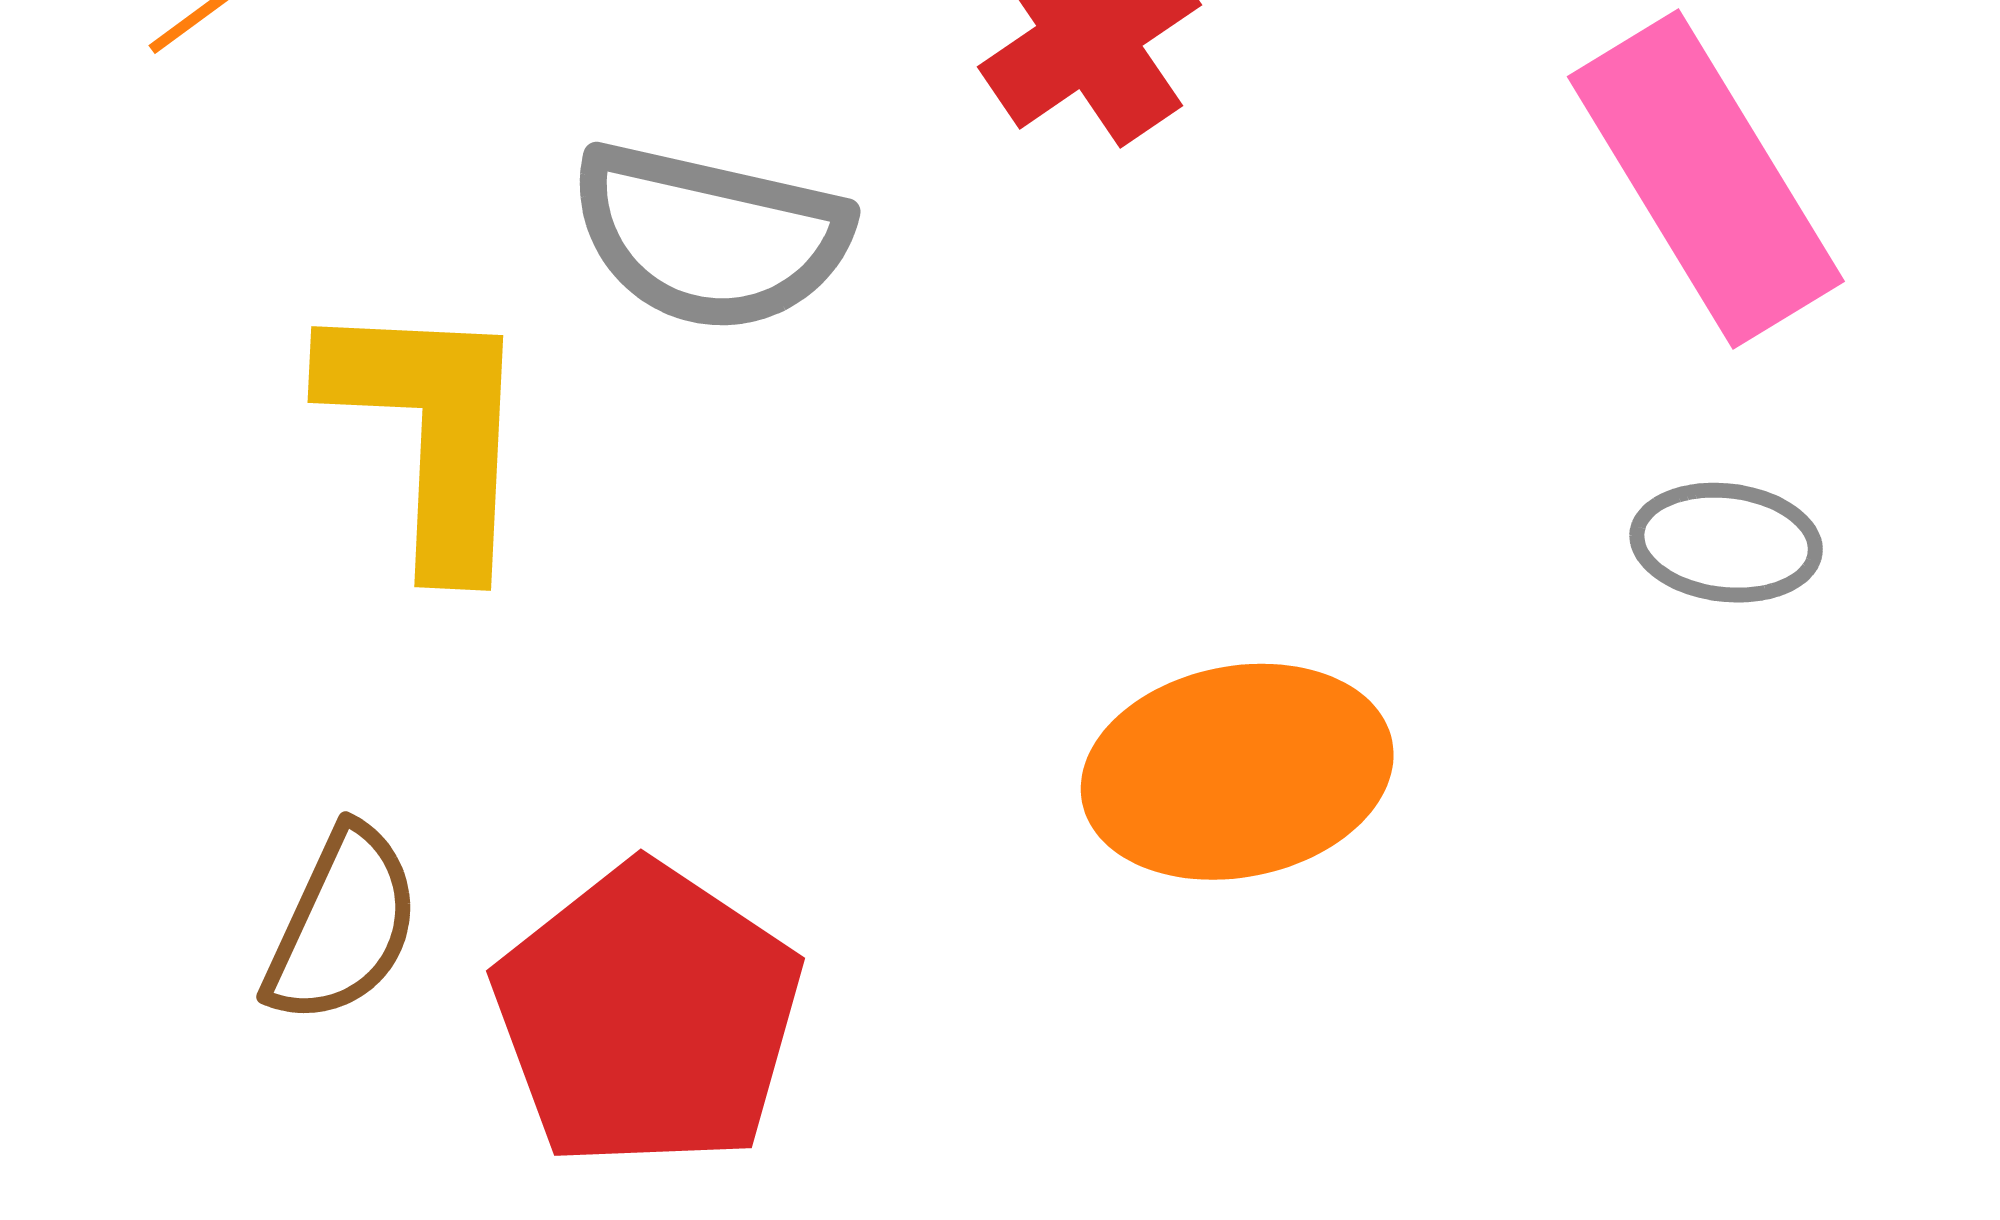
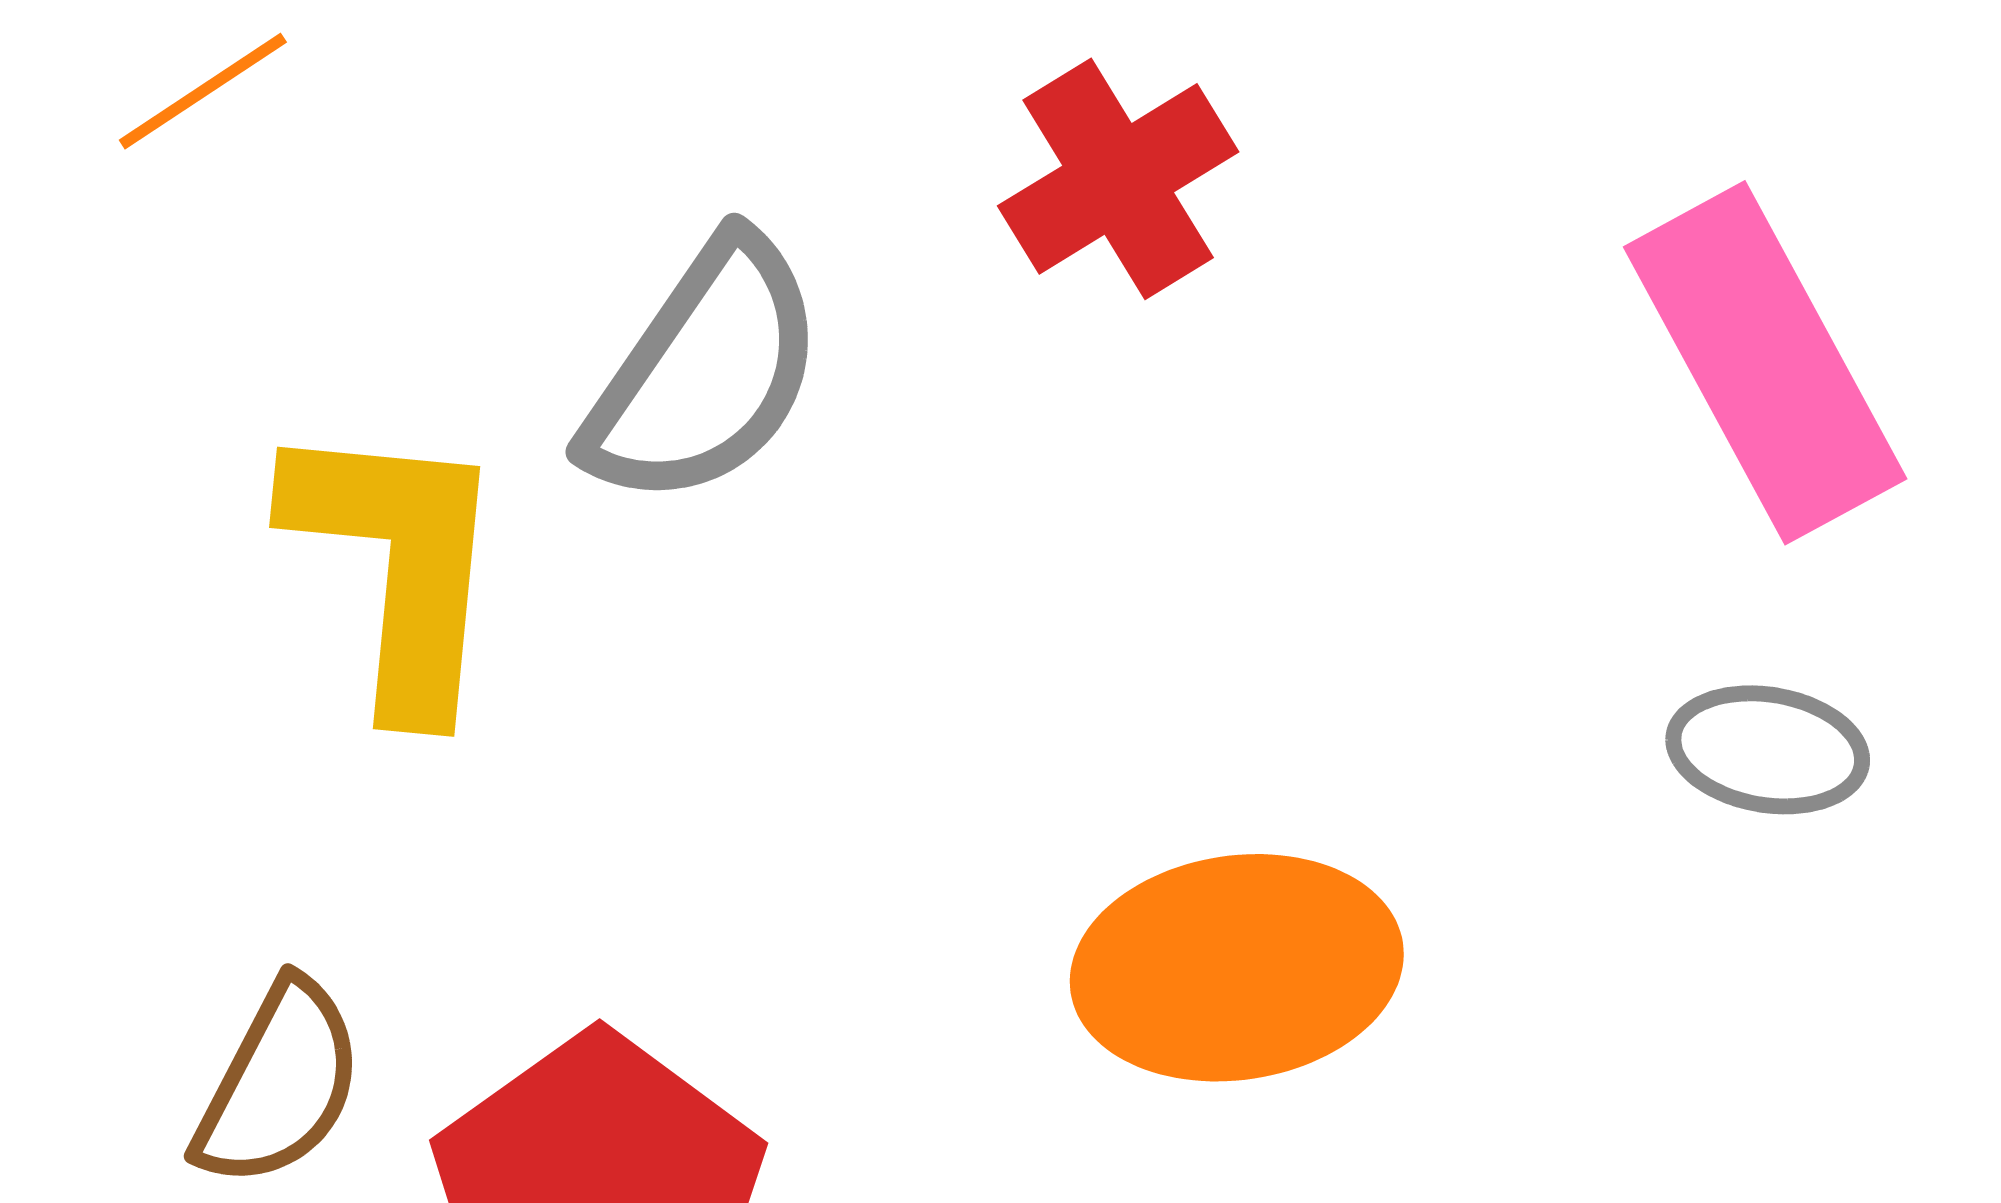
gray semicircle: (710, 237) -> (705, 372), turned -71

